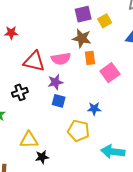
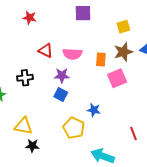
purple square: (83, 14) -> (83, 13), moved
brown star: (82, 38) -> (123, 52), moved, turned 30
red triangle: (34, 61) -> (46, 51), size x0.7

